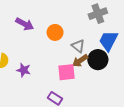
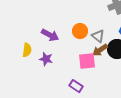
purple arrow: (25, 24) -> (50, 35), moved
orange circle: (55, 32) -> (80, 31), moved

